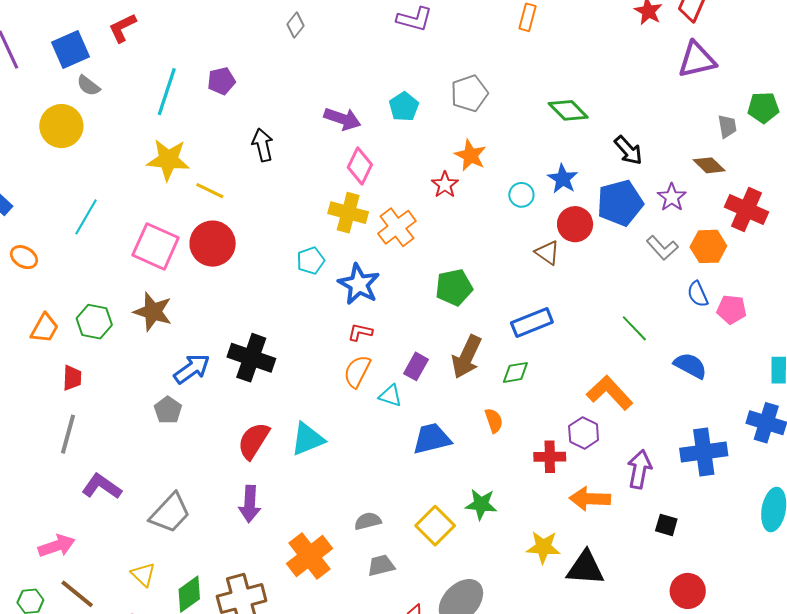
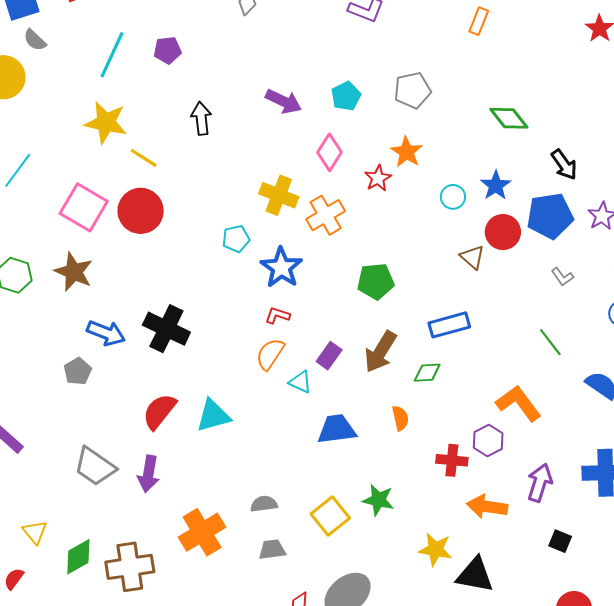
pink diamond: (360, 166) -> (329, 152), moved
gray L-shape: (662, 248) -> (562, 277), moved, size x0.7
blue arrow: (192, 369) -> (106, 333), turned 51
gray trapezoid: (170, 513) -> (95, 467), moved, turned 75

